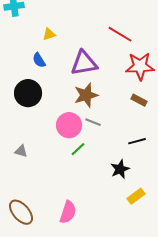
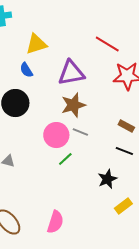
yellow triangle: (49, 34) -> (36, 44), size x1.6
brown rectangle: (139, 100) -> (126, 126), moved
black line: (137, 141) -> (124, 151), turned 36

